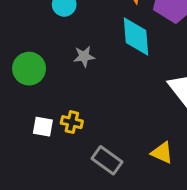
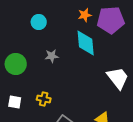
white square: (43, 127) -> (15, 102), moved

